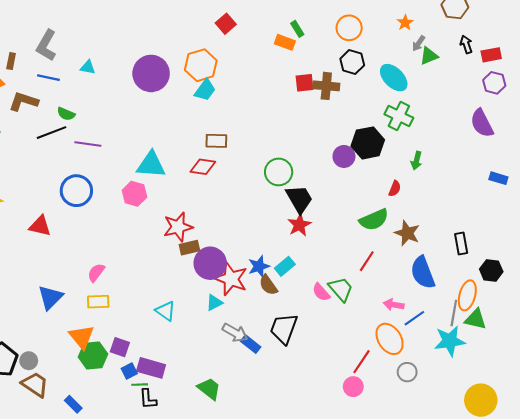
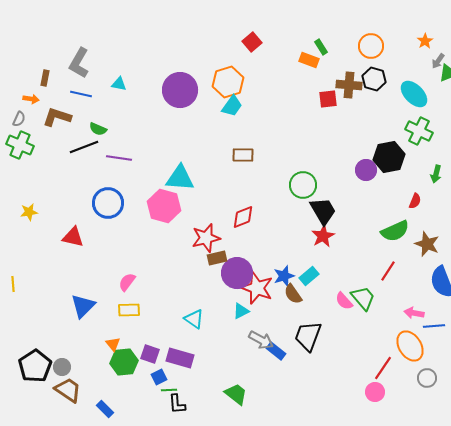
brown cross: (326, 86) -> (349, 85), moved
red diamond: (203, 167) -> (243, 217), moved, turned -30
pink hexagon: (134, 194) -> (164, 206), size x1.4
blue line: (414, 318) -> (434, 326), turned 30
orange triangle: (82, 337) -> (113, 344), size x0.6
purple rectangle: (151, 368) -> (180, 358), moved

